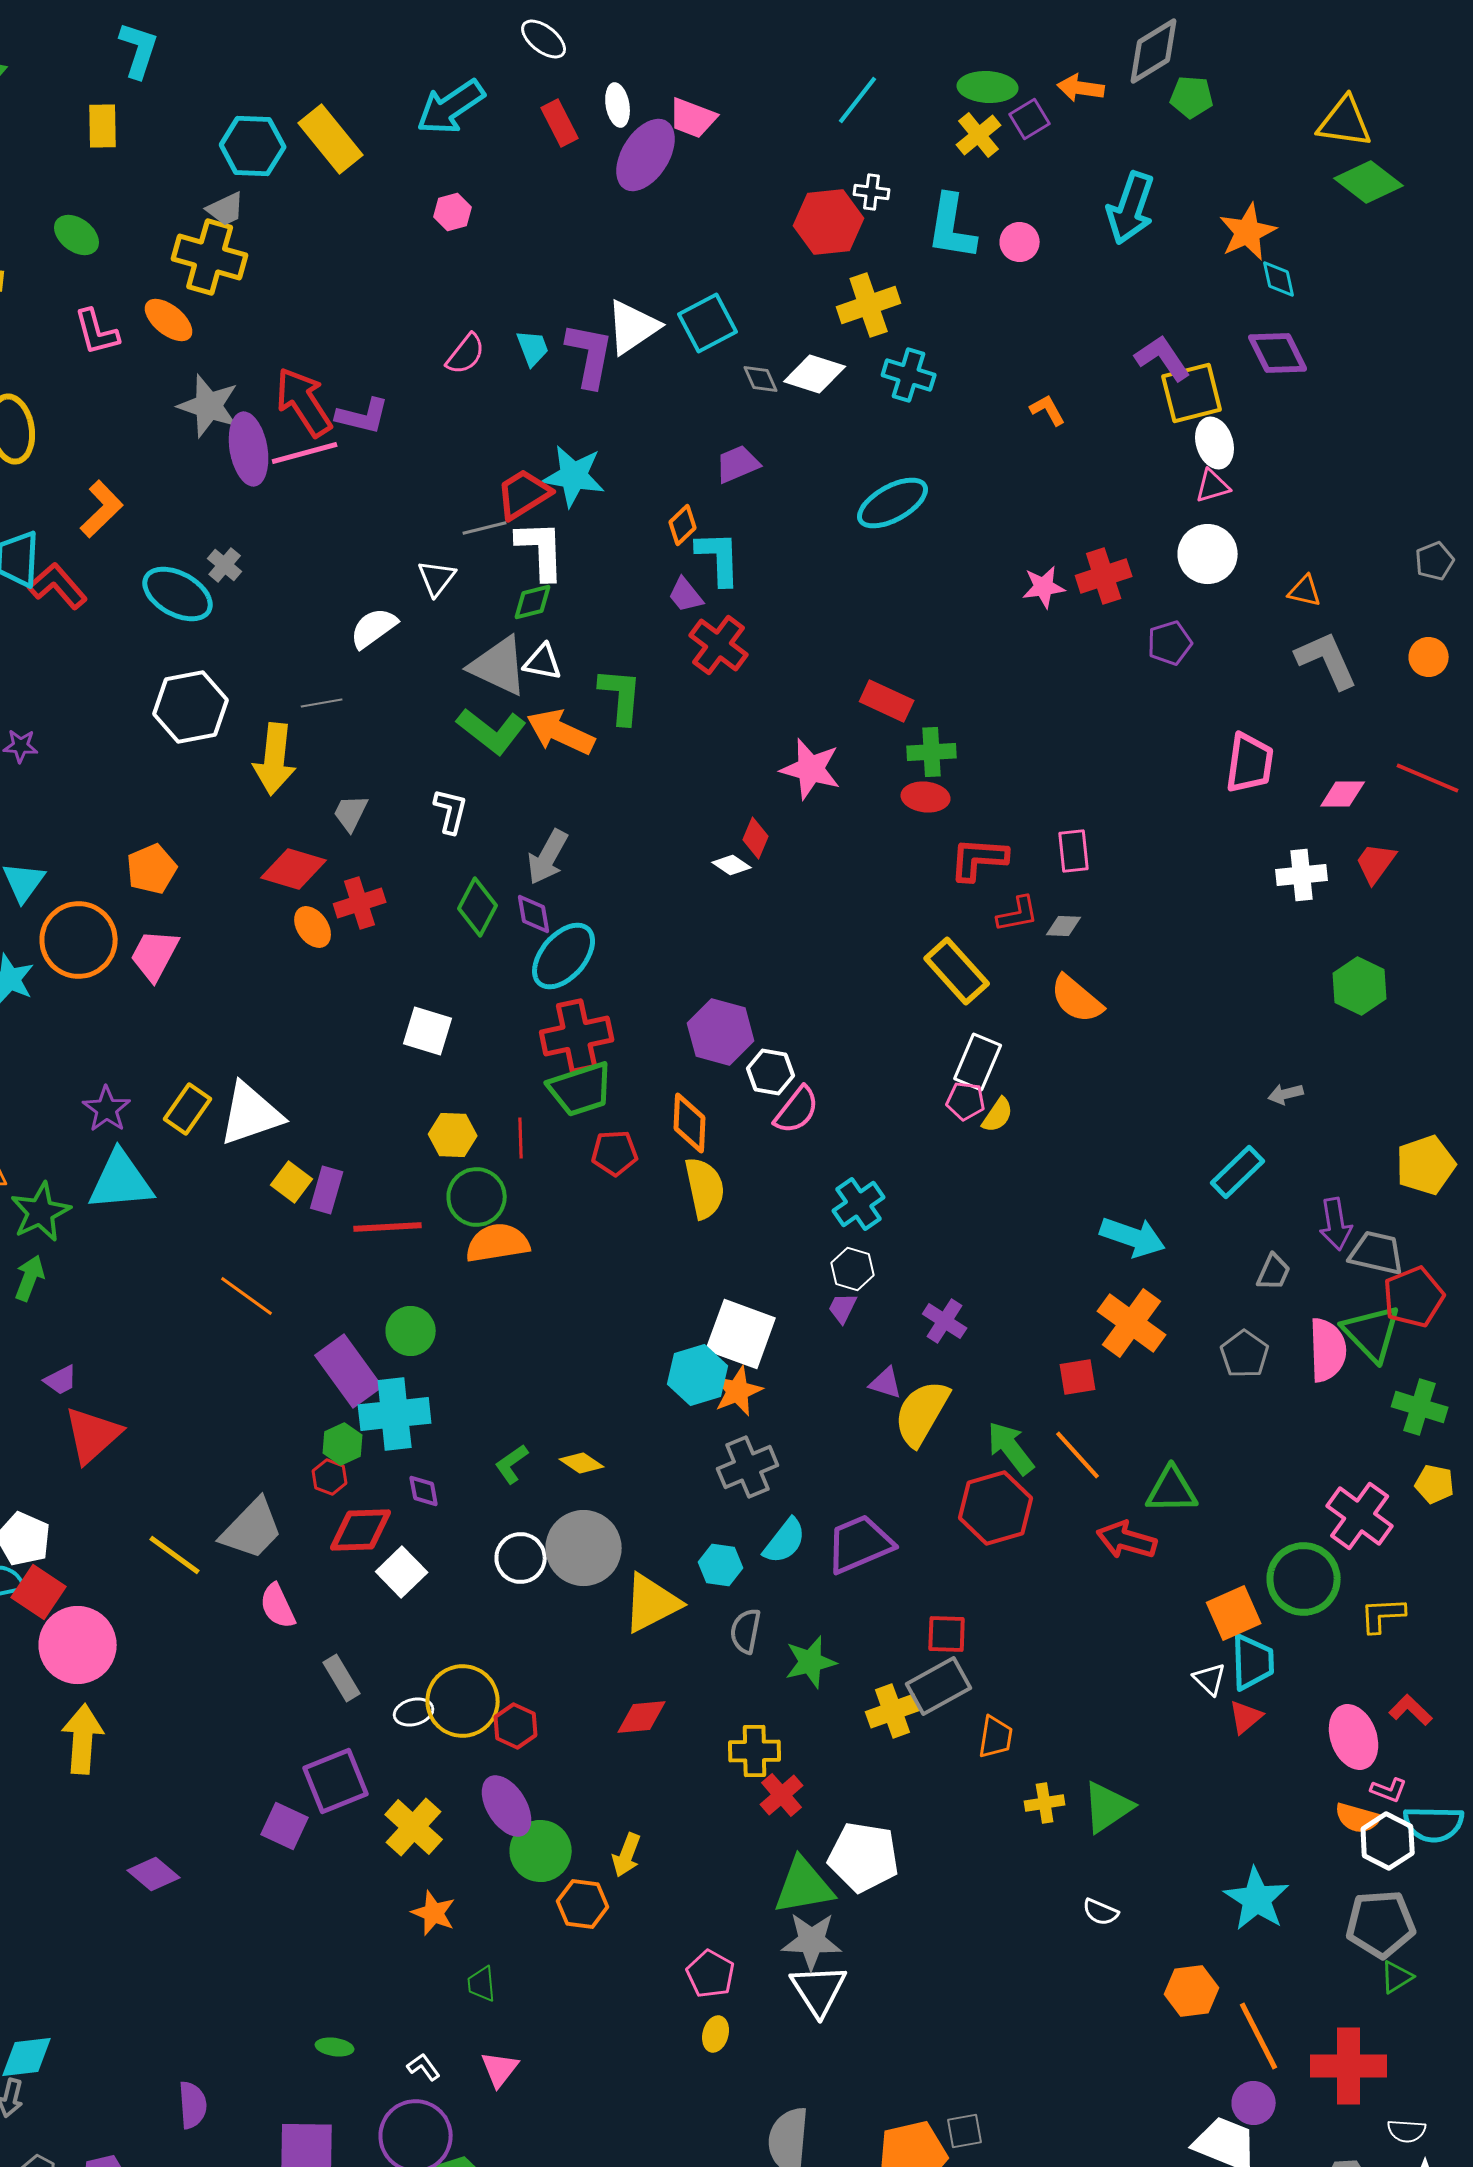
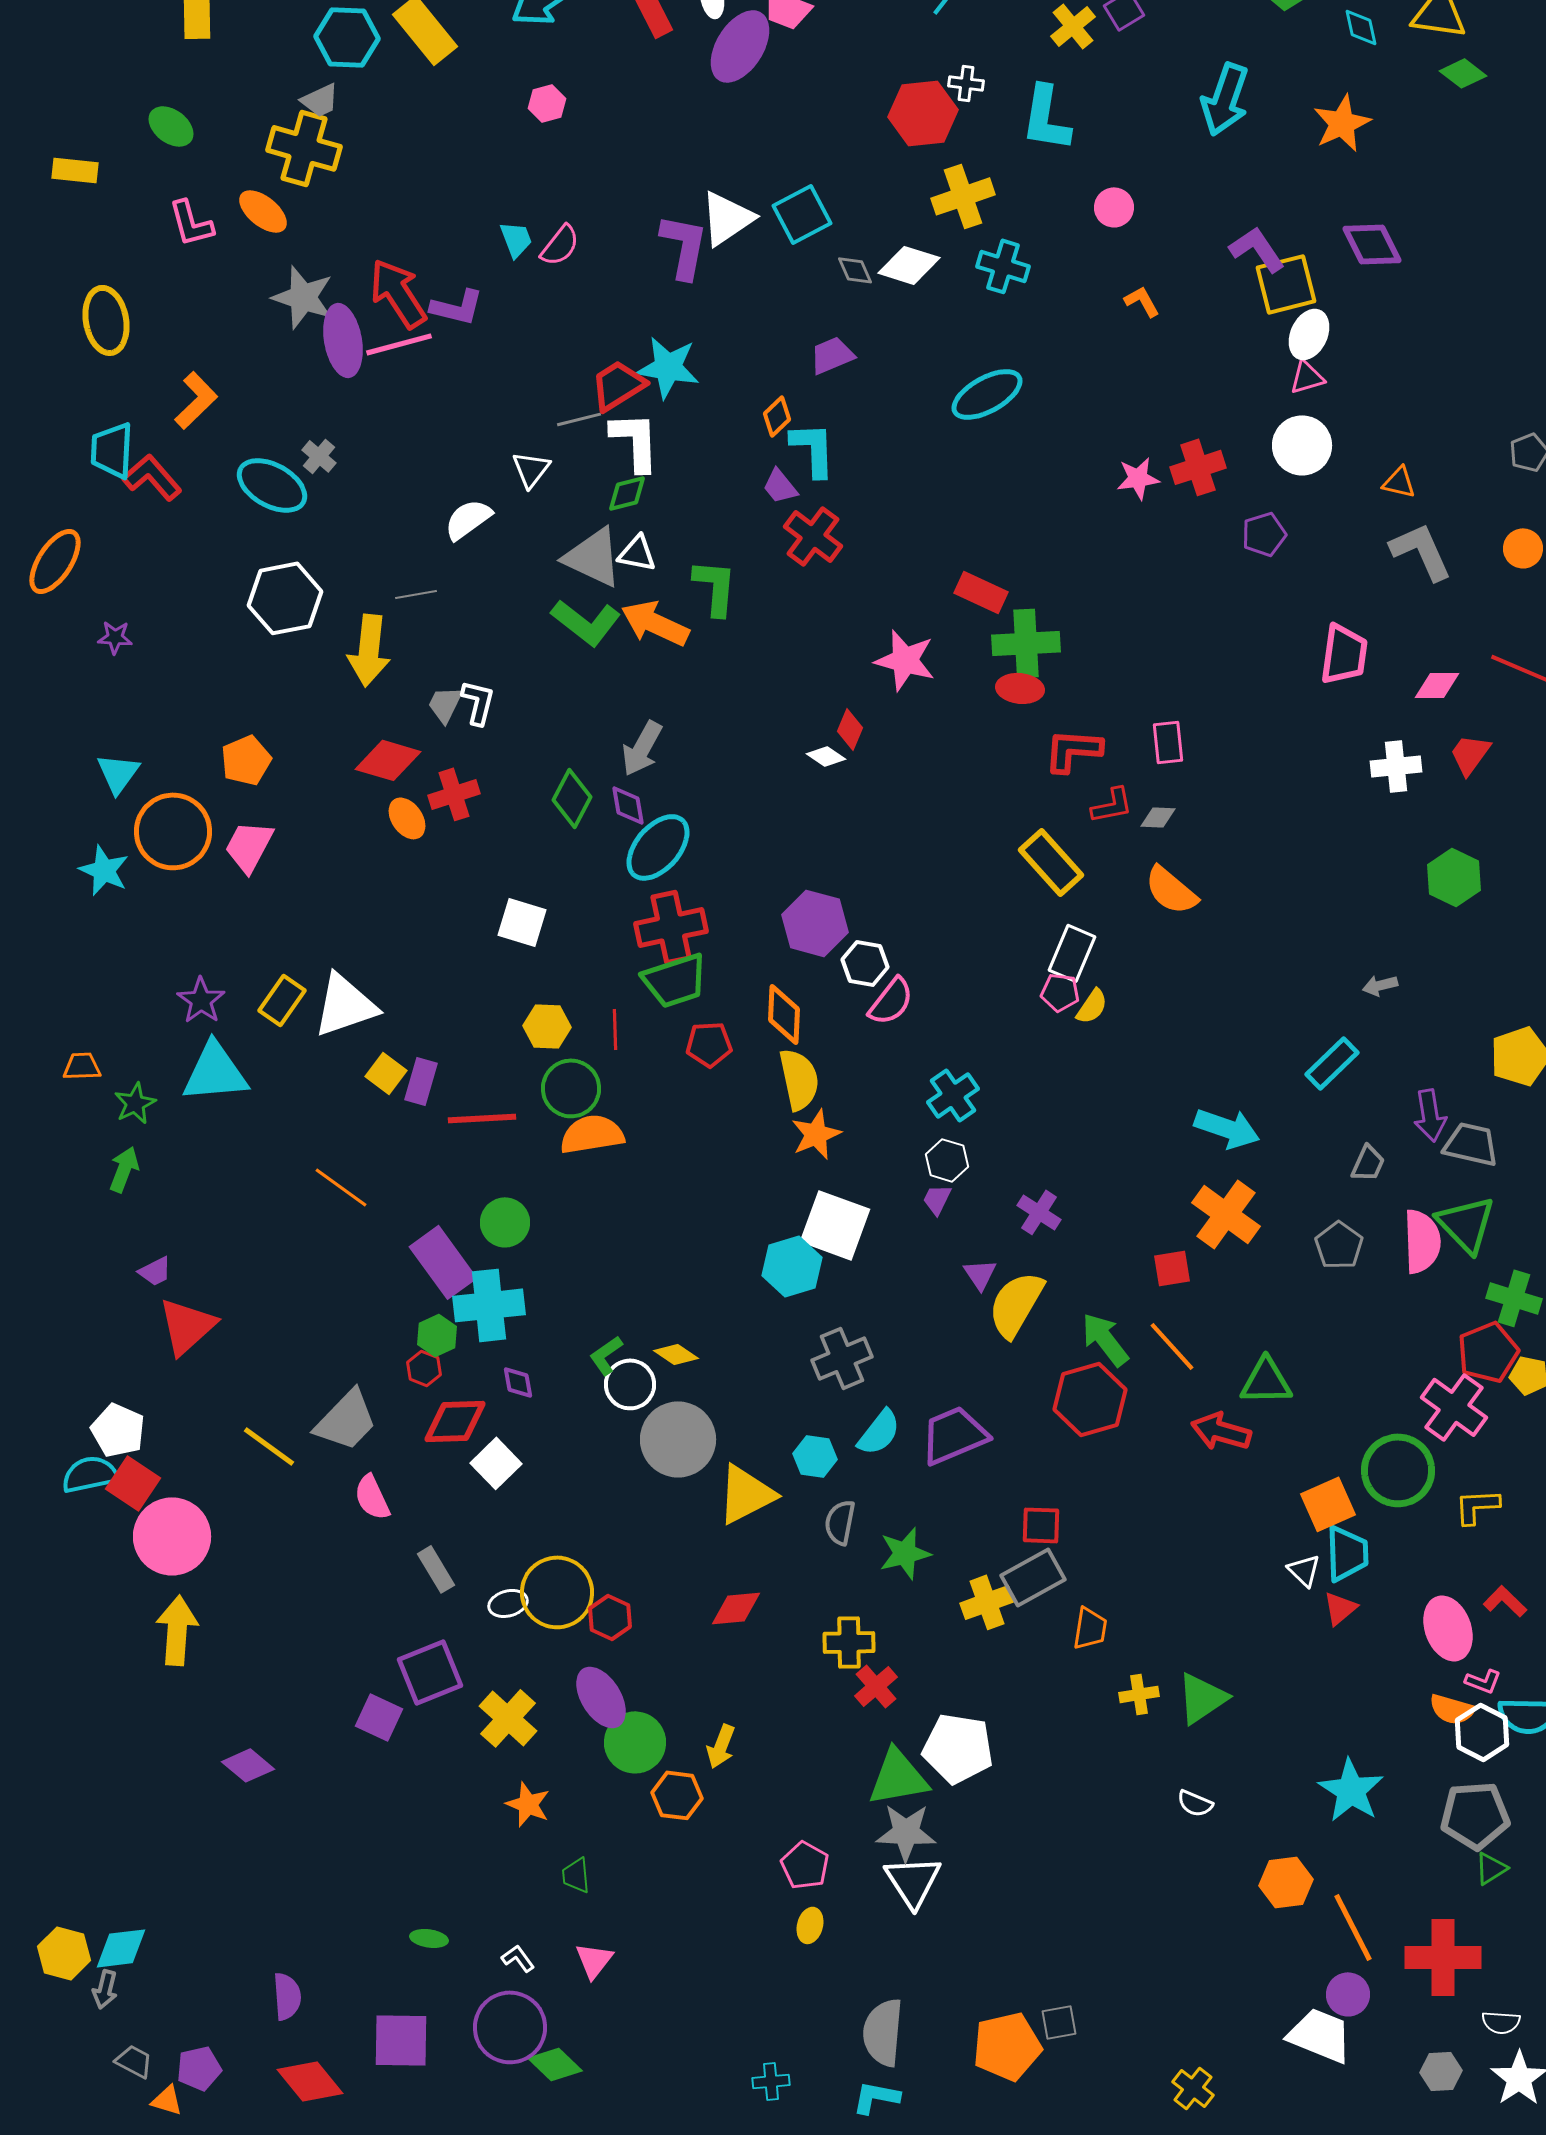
green diamond: (1369, 182) -> (1463, 73), size x0.7
pink circle: (1020, 242) -> (1114, 207), moved
cyan diamond: (1279, 279) -> (1361, 27), moved
cyan trapezoid: (533, 348) -> (516, 239), moved
white ellipse: (1215, 443) -> (1309, 334), turned 42
green cross: (932, 752) -> (1026, 643), size x1.4
white L-shape: (451, 811) -> (478, 702), moved
green star: (41, 1212) -> (135, 1103), size x0.7
red pentagon: (1414, 1297) -> (1488, 1352), moved
purple triangle: (886, 1383) -> (980, 1274), turned 39
orange star: (738, 1391) -> (816, 1134), moved
white circle: (521, 1558) -> (630, 1384), moved

